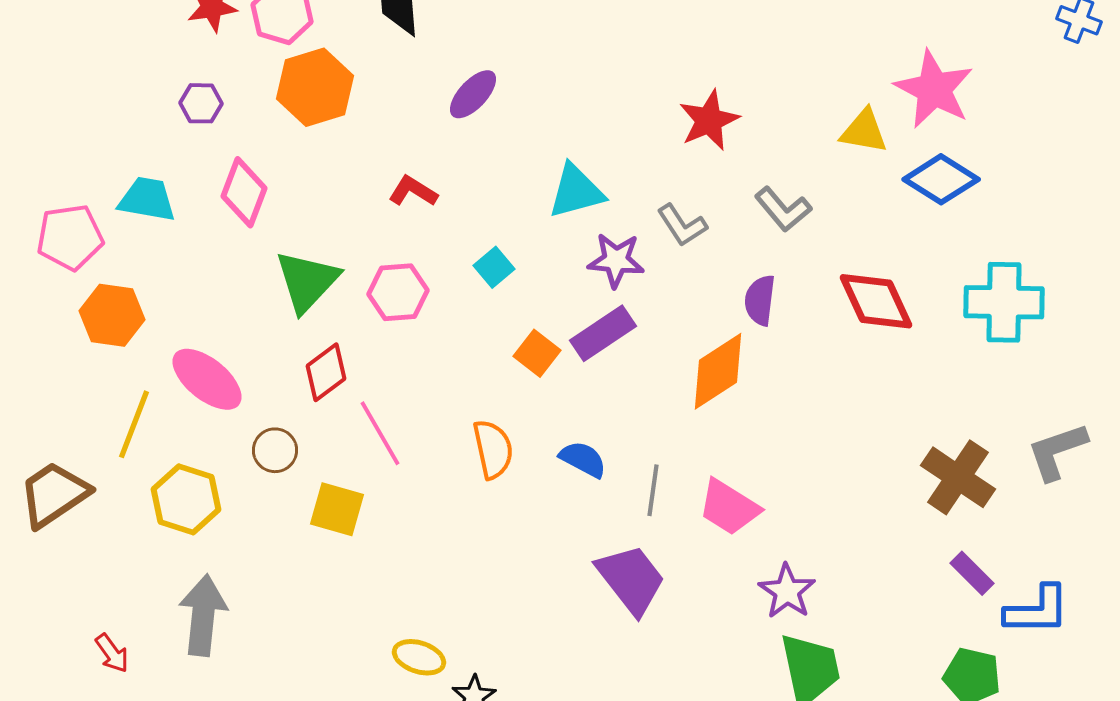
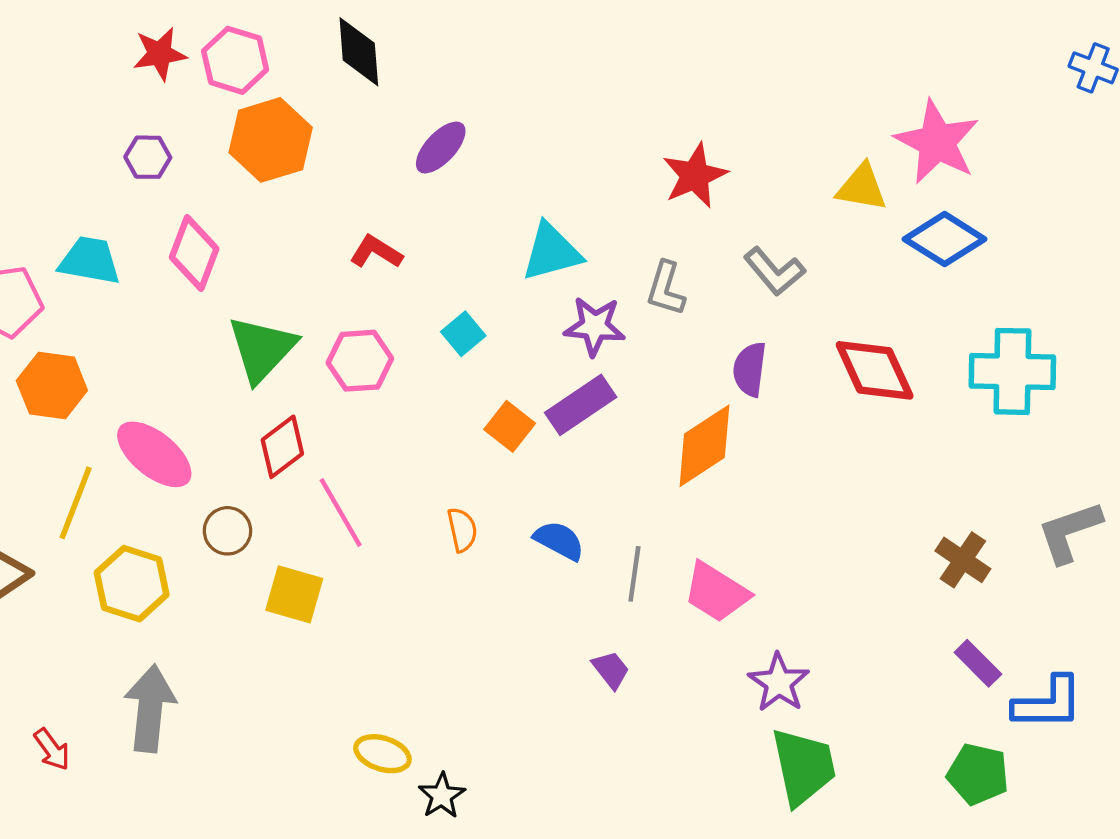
gray L-shape: (682, 225) -> (666, 289), turned 50
orange semicircle: (493, 449) -> (462, 530), size x0.7
brown cross: (958, 477) -> (963, 560), size x0.7
purple trapezoid: (631, 579) -> (611, 670), size x0.5

